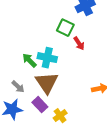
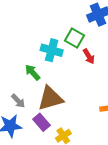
cyan cross: (47, 58) -> (52, 50), moved
brown triangle: (47, 83) -> (50, 98), turned 45

